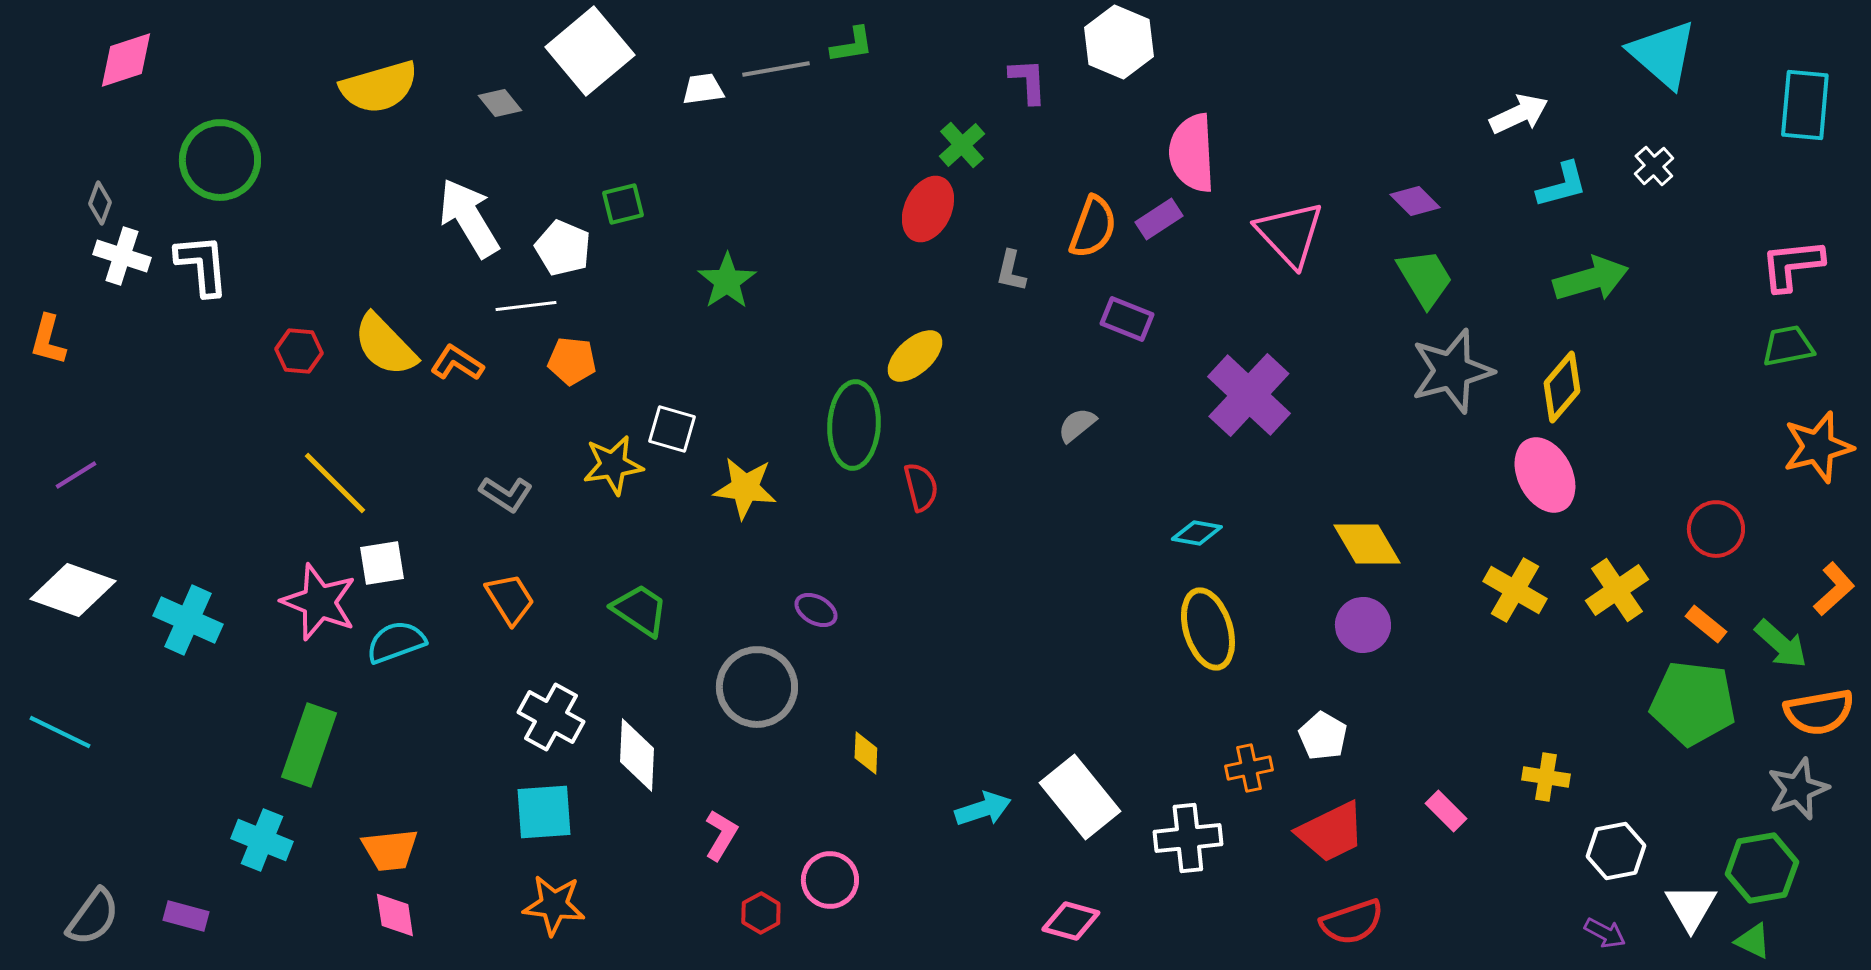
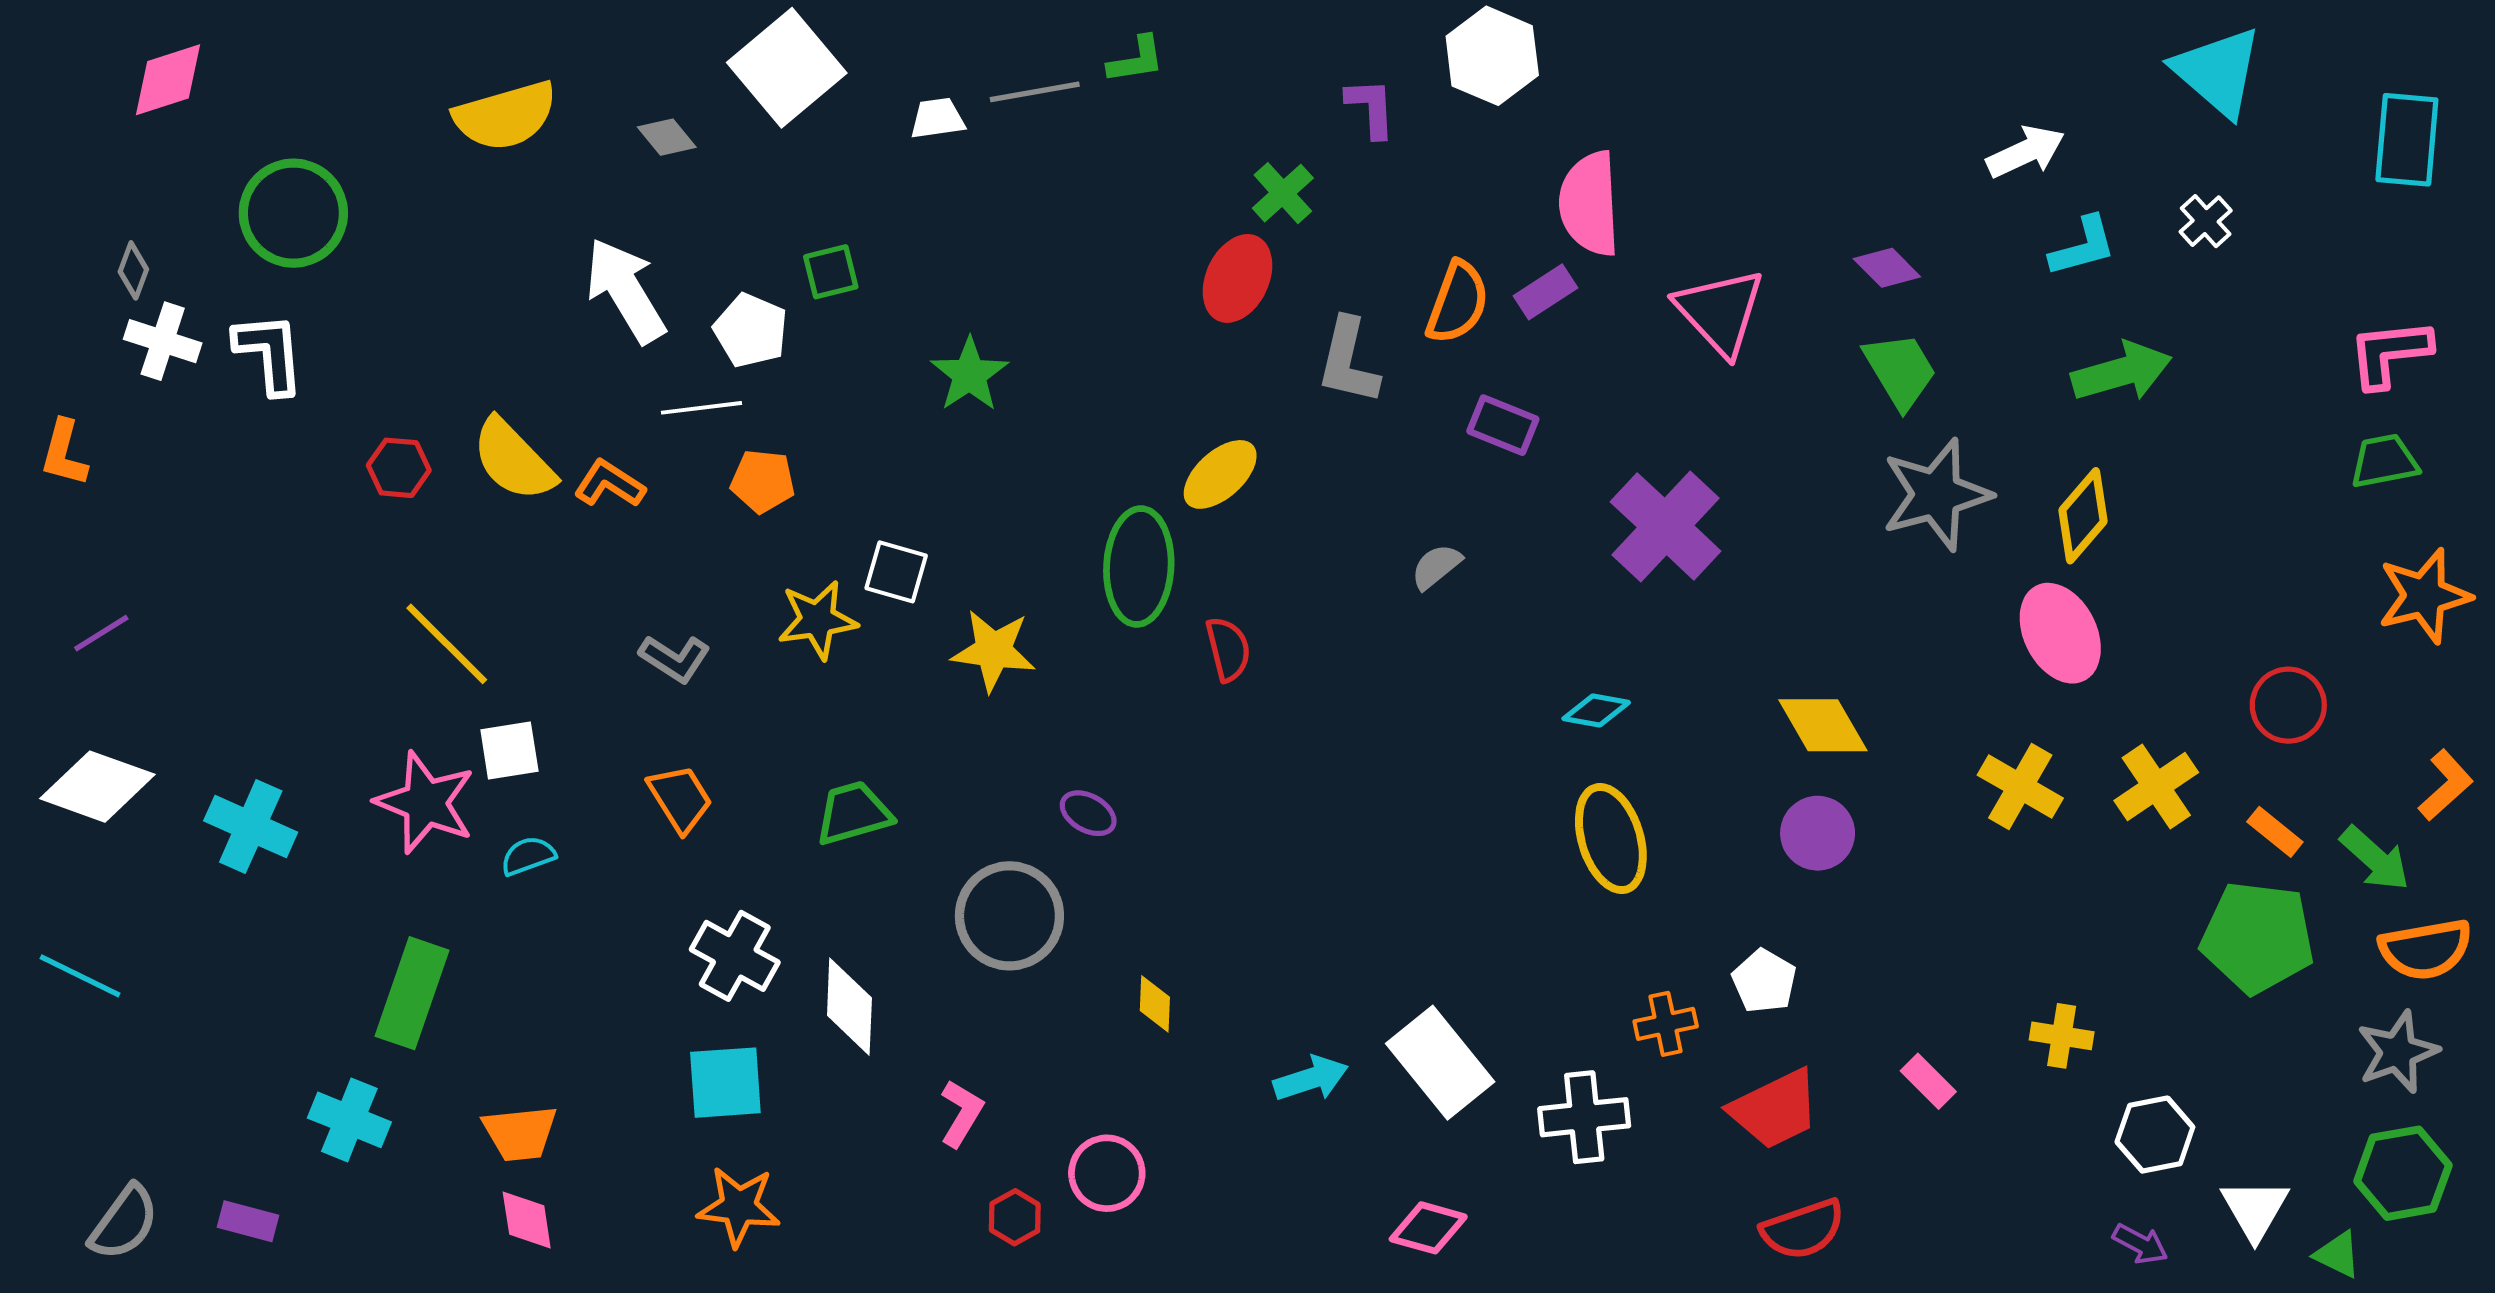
gray L-shape: (1011, 271) -> (1348, 361), size x1.6
green trapezoid: (640, 610) -> (853, 813), turned -50
cyan semicircle: (396, 642) -> (528, 856), size x0.7
green hexagon: (1762, 868) -> (2403, 1173), moved

